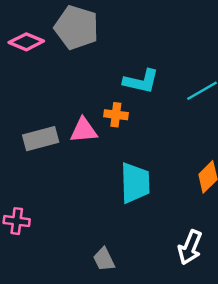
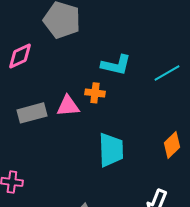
pink diamond: (26, 42) -> (20, 56), moved, turned -48

